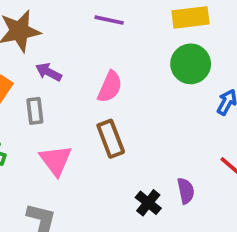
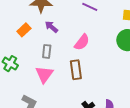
gray rectangle: (35, 111) -> (47, 51), moved

